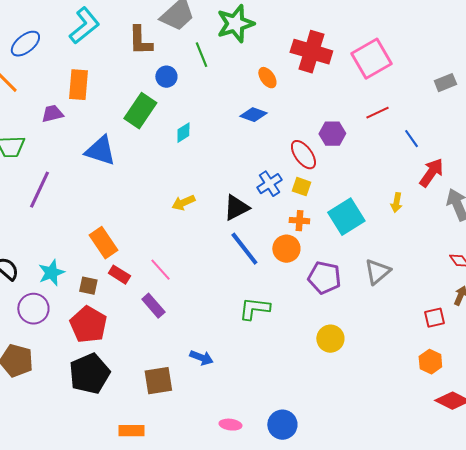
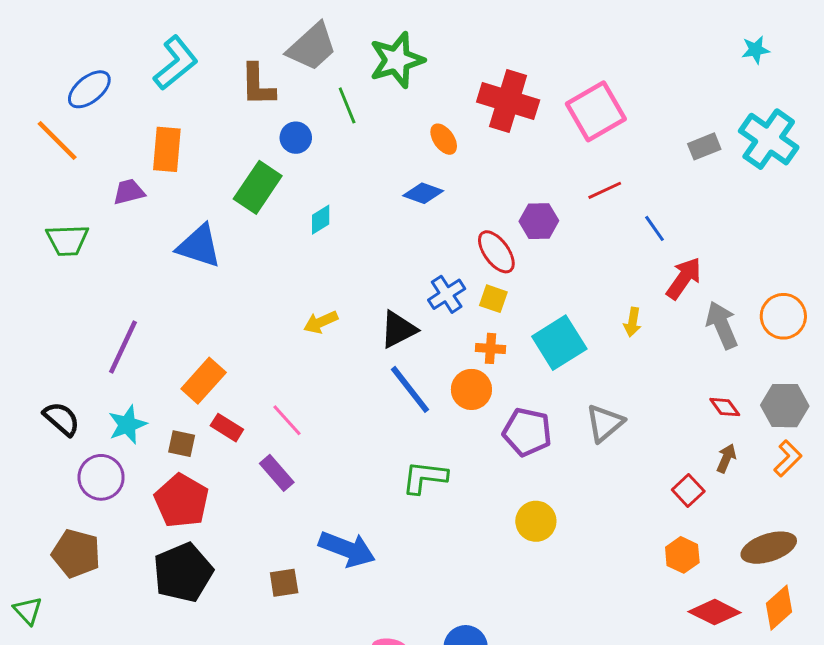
purple line: (39, 190) -> (123, 347), moved
orange rectangle: (103, 243) -> (204, 381), turned 76
red square: (434, 318) -> (688, 491), turned -30
blue arrow: (201, 358) -> (347, 549), size x1.6
brown square: (158, 381) -> (284, 583), size x0.7

